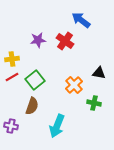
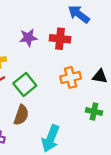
red cross: (65, 41) -> (60, 39), turned -30
orange cross: (74, 85) -> (71, 77), moved, turned 30

